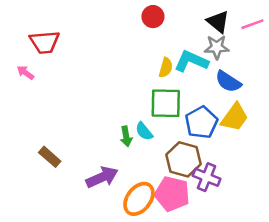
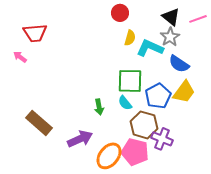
gray star: (217, 47) -> (170, 37), turned -30
yellow semicircle: (166, 68) -> (130, 38), moved
cyan semicircle: (144, 131) -> (125, 103), moved
brown rectangle: (50, 157) -> (39, 123), size x1.5

